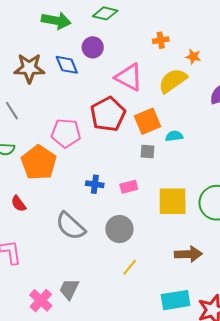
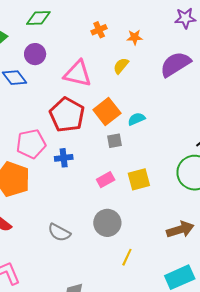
yellow semicircle: (173, 81) -> (121, 66), size x0.6
blue cross: (95, 184) -> (64, 158), moved
yellow square: (173, 201) -> (139, 179), moved, size x0.7
gray semicircle: (71, 226) -> (59, 232), size x0.7

